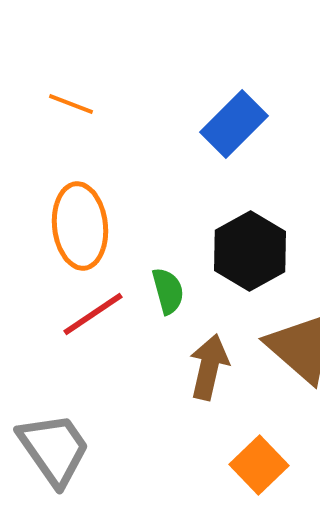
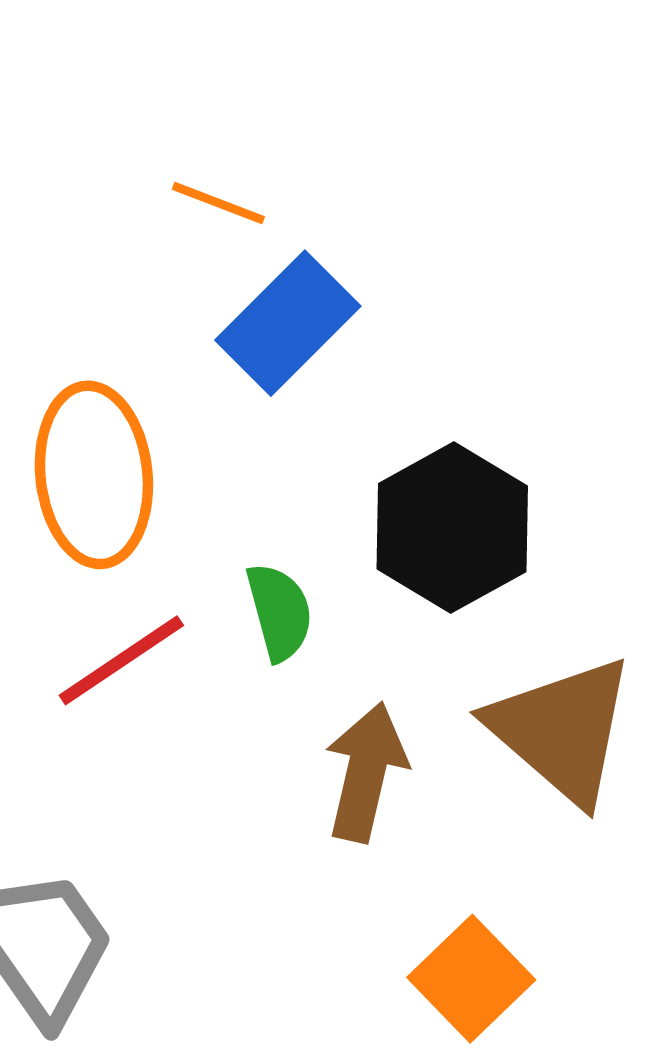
orange line: (71, 104) -> (218, 203), moved
blue rectangle: (234, 124) -> (288, 323), moved

